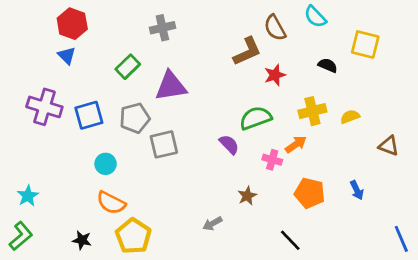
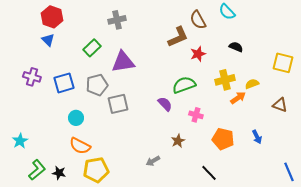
yellow square: (365, 44) -> (283, 63), moved
purple cross: (44, 107) -> (32, 77), size x0.7
orange arrow: (296, 144) -> (238, 98), moved
green L-shape: (21, 236) -> (37, 170), moved
yellow pentagon: (133, 236) -> (96, 170), turned 30

